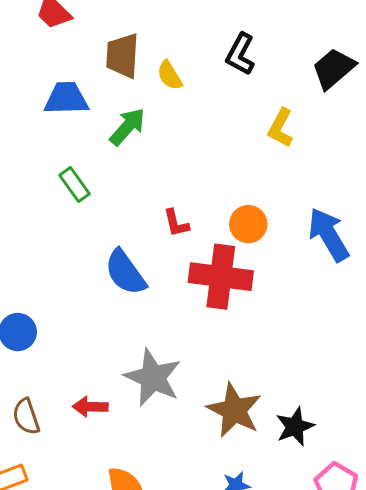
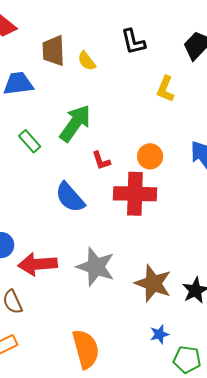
black L-shape: (240, 54) -> (133, 42), turned -36
green arrow: (127, 127) -> (75, 123), moved, size x1.4
red arrow: (90, 407) -> (38, 264), moved, size x1.6

